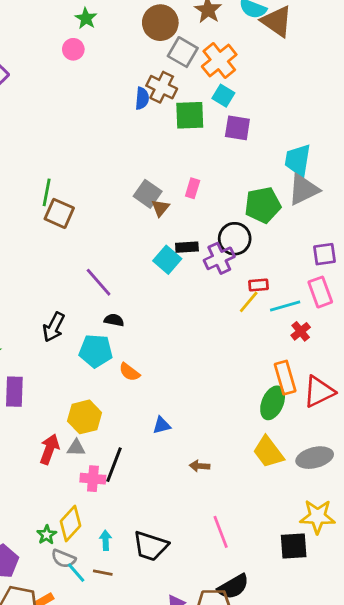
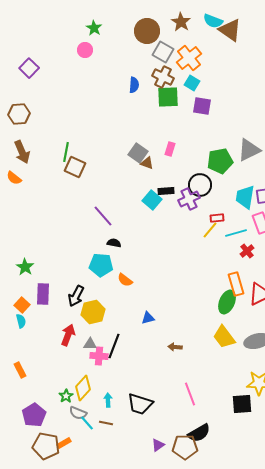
brown cross: (162, 87) -> (163, 77), moved
cyan trapezoid: (298, 160) -> (245, 197), moved
brown triangle: (160, 208) -> (147, 163), turned -48
black arrow: (54, 327) -> (76, 296), moved
gray triangle: (76, 448) -> (90, 344), moved

